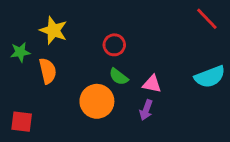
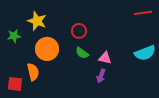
red line: (207, 19) -> (143, 13), turned -54
orange semicircle: (48, 71) -> (33, 72), moved
orange circle: (97, 101) -> (47, 49), moved

